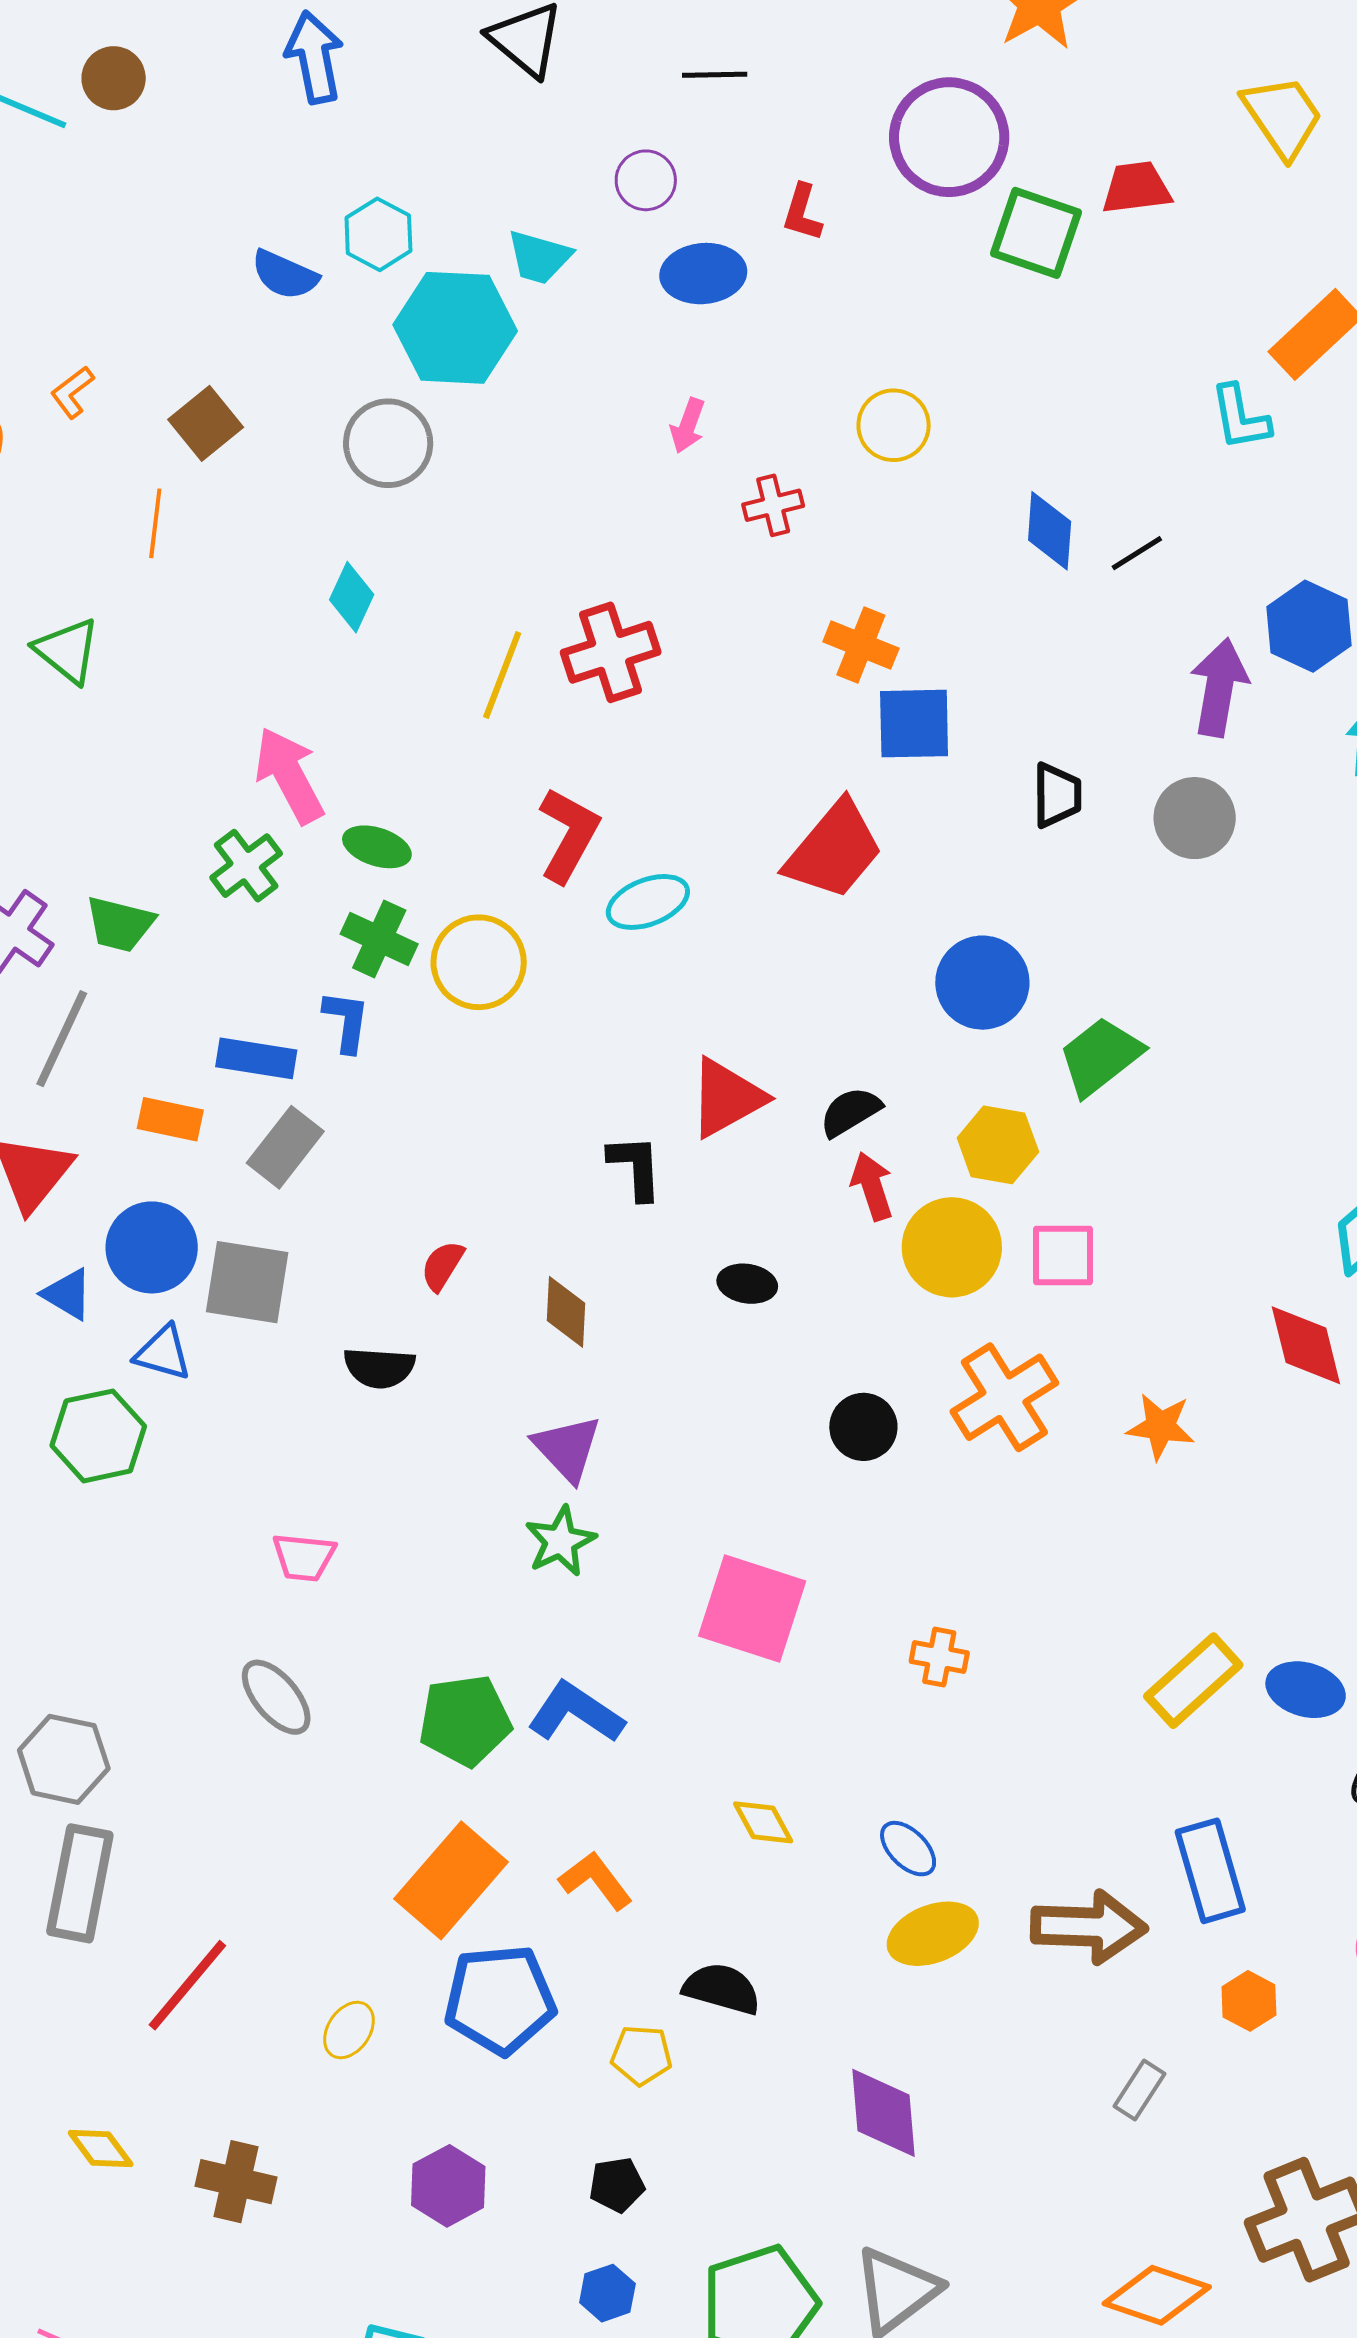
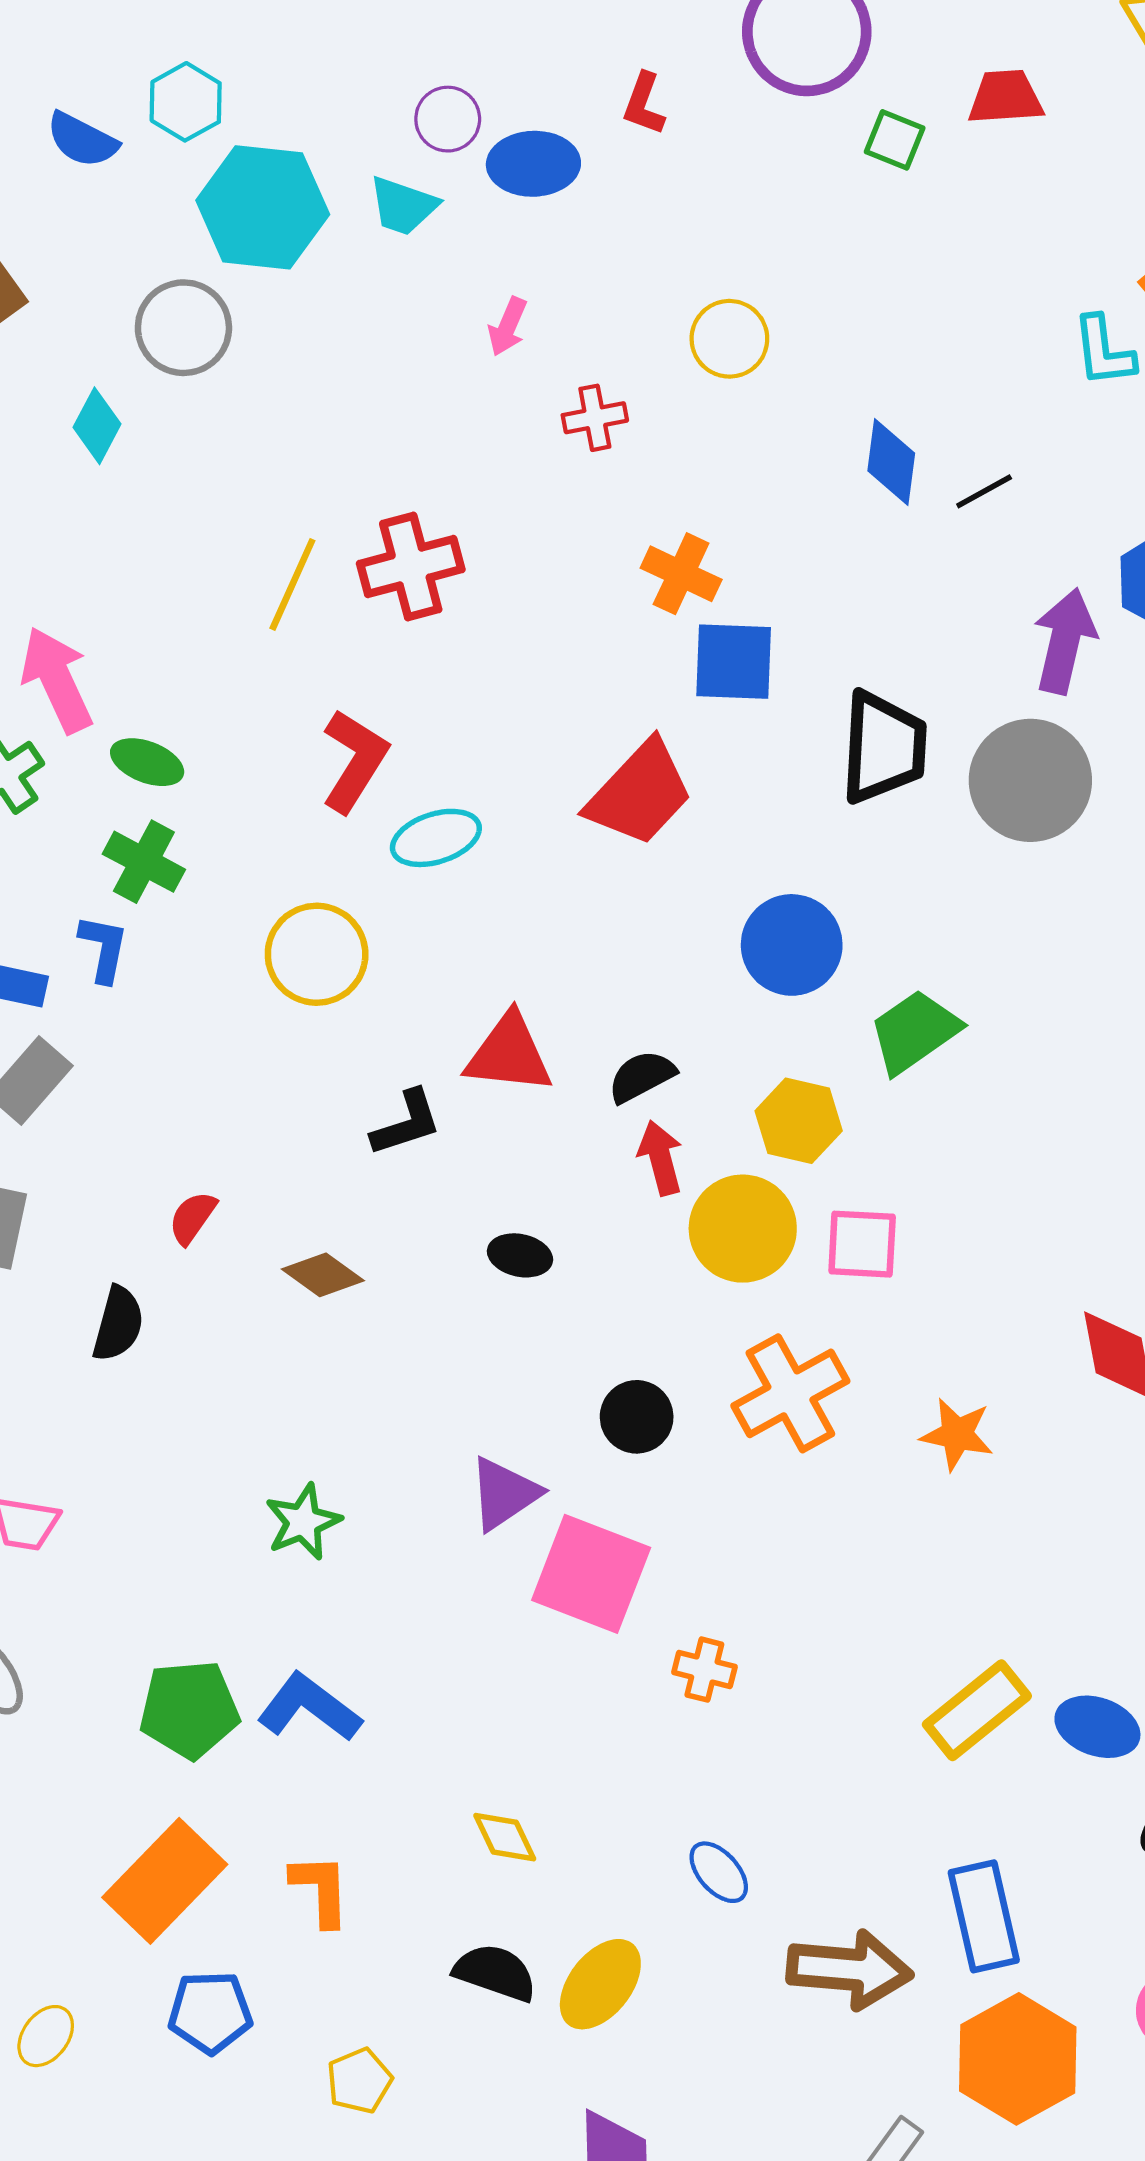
purple circle: (646, 180) -> (448, 119), moved
green square: (1036, 233) -> (895, 140), size x0.6
cyan trapezoid: (539, 257) -> (403, 206), moved
cyan diamond: (352, 597) -> (97, 426), moved
black trapezoid: (1057, 795) -> (883, 747), size x1.6
gray circle: (1195, 818) -> (1030, 780), size x1.4
yellow circle: (479, 962) -> (317, 954), moved
red triangle: (727, 1098) -> (509, 1054), turned 32
black L-shape: (635, 1167) -> (406, 1123), turned 72
brown diamond: (566, 1312) -> (323, 1275), turned -60
black semicircle: (379, 1368) -> (118, 1324), turned -82
purple triangle: (567, 1448) -> (504, 1494), moved, turned 36
pink square: (752, 1609) -> (591, 1574), moved
blue ellipse: (908, 1849) -> (719, 1872), moved
orange L-shape: (596, 1880) -> (321, 1890), turned 32
yellow ellipse: (933, 1934) -> (600, 1984), moved, turned -34
black semicircle: (722, 1989) -> (495, 1973), moved
blue pentagon: (500, 1999) -> (210, 2012), size x0.7
orange hexagon: (1249, 2001) -> (1018, 2059), size x2.0
yellow pentagon: (641, 2055) -> (359, 2081), turned -30

